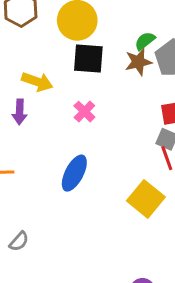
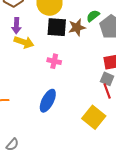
brown star: (138, 62) -> (77, 27), moved
purple arrow: (20, 112) -> (16, 26), moved
pink cross: (84, 112) -> (54, 61), turned -32

